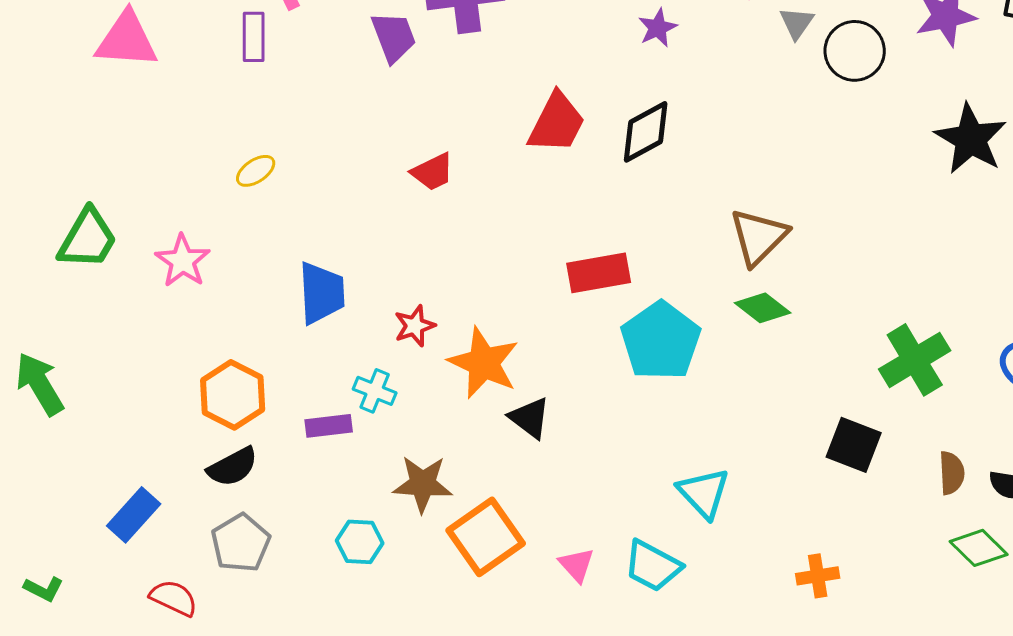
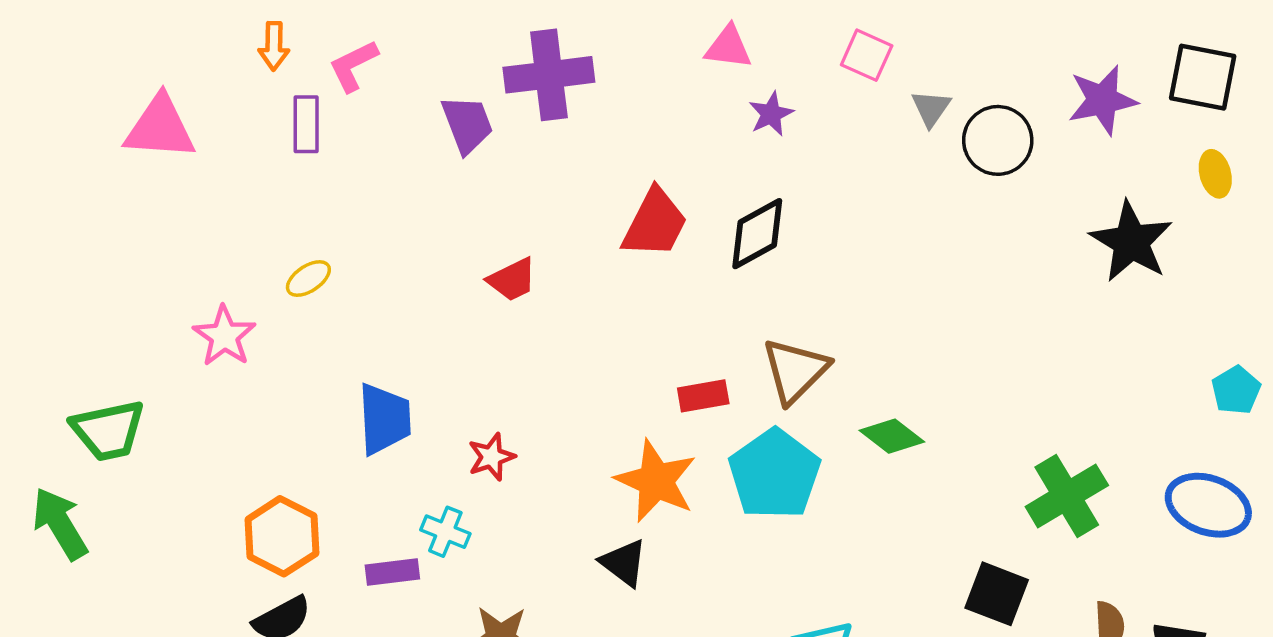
brown triangle: (759, 237) -> (795, 371), moved
green trapezoid: (88, 239) -> (108, 430), moved, turned 48
pink star: (183, 261) -> (224, 336), moved
red rectangle: (599, 273) -> (703, 396), size x0.7
orange star: (484, 363) -> (656, 481), moved

